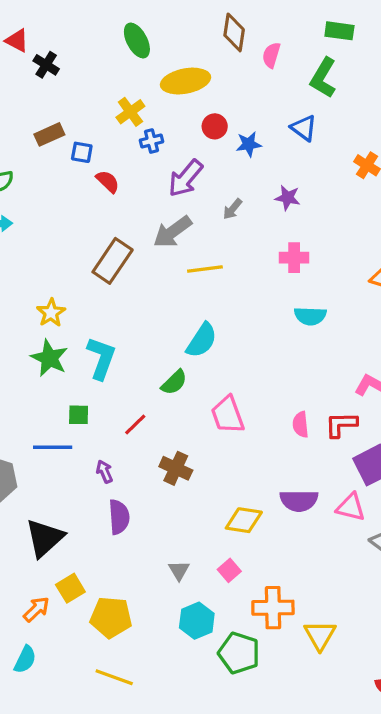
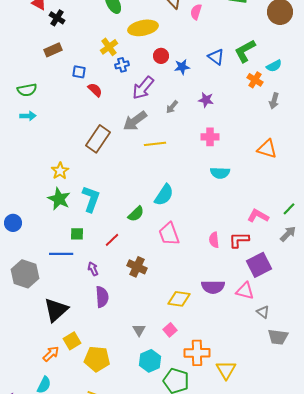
green L-shape: (323, 78) -> (245, 51), moved, turned 30
brown rectangle: (49, 134) -> (53, 50), moved
cyan semicircle: (202, 340) -> (164, 195), moved

